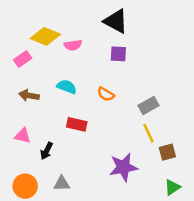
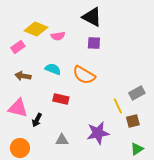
orange semicircle: (106, 94) -> (84, 75), size x1.6
gray rectangle: (148, 106) -> (137, 93), moved
pink triangle: (23, 136) -> (18, 108), size x1.5
gray triangle: (62, 184) -> (62, 140), moved

